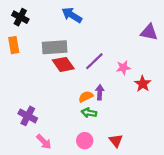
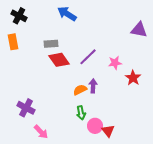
gray rectangle: (55, 47) -> (51, 44), size x0.6
green arrow: (89, 113) -> (81, 113), moved, turned -112
pink circle: (85, 141) -> (95, 126), moved

